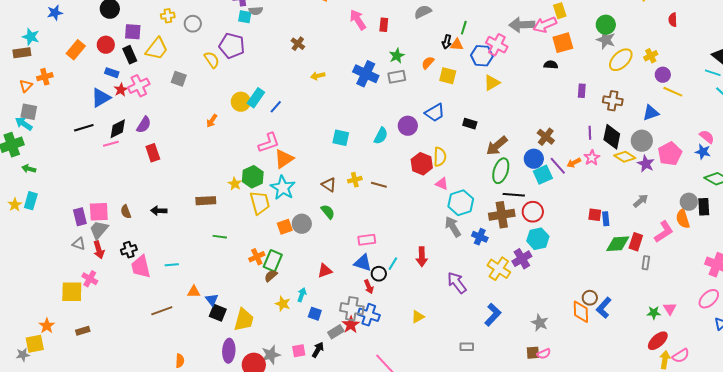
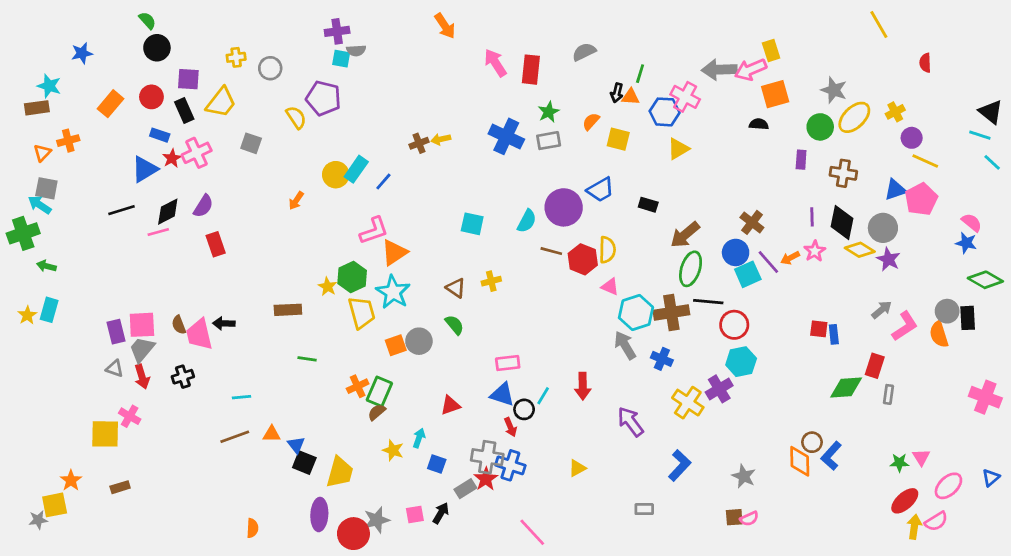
red rectangle: (384, 25) -> (531, 70), size x1.5
green circle: (606, 25) -> (820, 127), moved
brown cross: (298, 44) -> (419, 143), moved, turned 32
purple circle: (408, 126) -> (564, 207), size x1.4
pink pentagon: (670, 154) -> (921, 199), moved
brown line: (379, 185) -> (551, 251), moved
brown cross: (502, 215) -> (671, 313), moved
pink L-shape: (664, 232) -> (905, 326), moved
green diamond: (618, 244) -> (846, 388), moved
pink trapezoid: (141, 267) -> (199, 334), moved
pink ellipse: (709, 299) -> (948, 486), moved
brown line: (162, 311) -> (235, 437), moved

